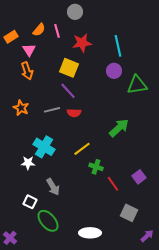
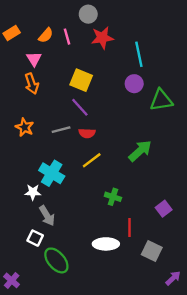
orange rectangle: (11, 37) -> (12, 33), moved
red star: (82, 43) -> (102, 38), moved
yellow line: (82, 149) -> (92, 160), moved
red line: (113, 184) -> (129, 227), moved, turned 35
gray arrow: (53, 187) -> (47, 216), moved
white ellipse: (90, 233) -> (106, 244), moved

